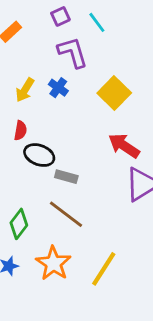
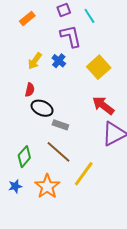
yellow line: (104, 269) -> (84, 174), moved

